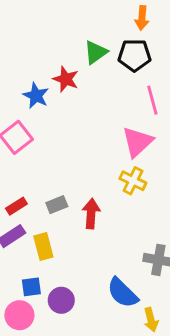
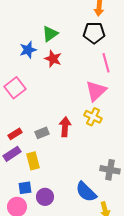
green triangle: (96, 52) -> (50, 34), moved
red star: (66, 79) -> (53, 59), moved
blue star: (36, 96) -> (28, 50), moved, turned 30
red arrow: (91, 214) -> (65, 127), moved

